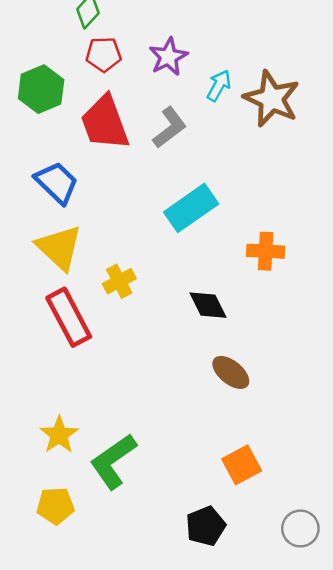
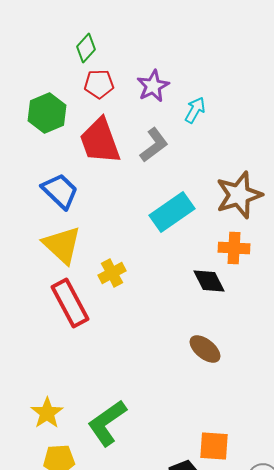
brown star: (272, 99) -> (239, 195), moved, turned 30
black diamond: (208, 305) -> (209, 281), moved
yellow star: (59, 435) -> (47, 413), moved
orange square: (242, 465) -> (214, 446), moved, turned 32

